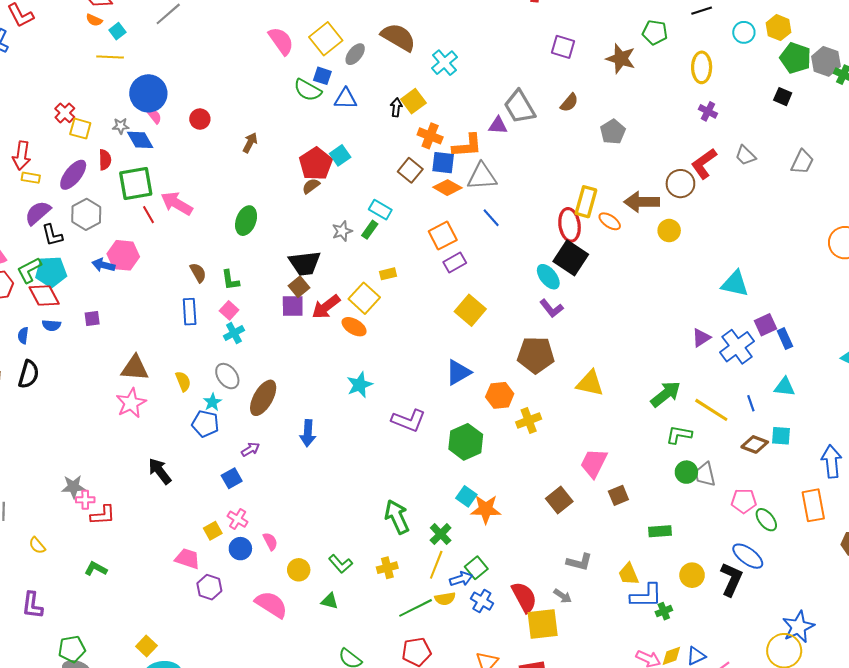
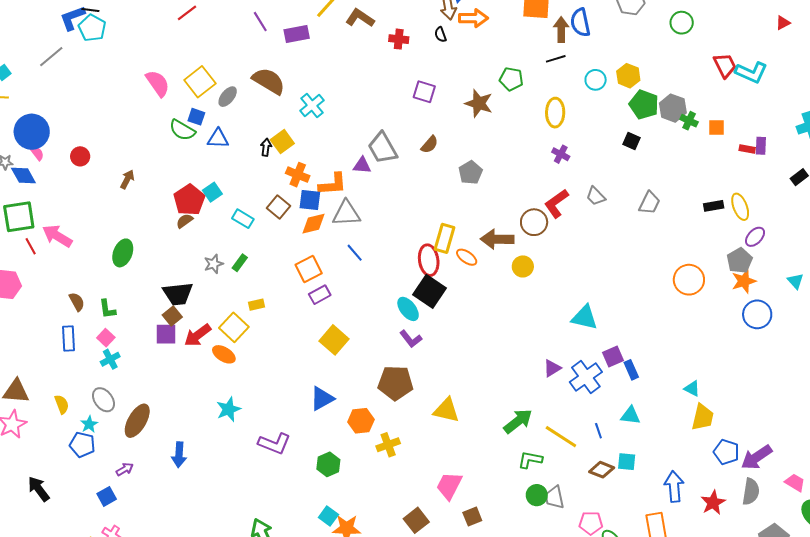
orange diamond: (447, 188) -> (314, 224), turned -44
cyan rectangle: (380, 210) -> (243, 219), moved
green hexagon: (466, 442) -> (328, 464), size x0.7

